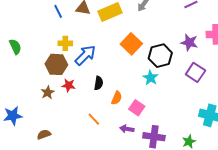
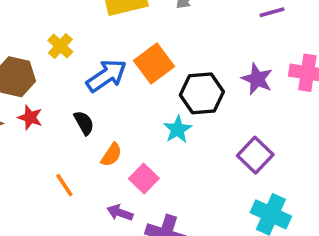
yellow cross: (65, 43) -> (60, 46), moved, turned 32
blue arrow: (85, 55) -> (106, 76), moved
purple square: (195, 72) -> (255, 155), moved
black semicircle: (99, 83) -> (84, 123), turned -48

